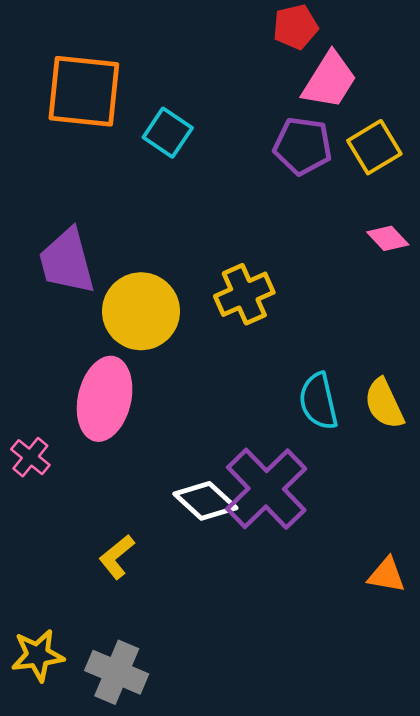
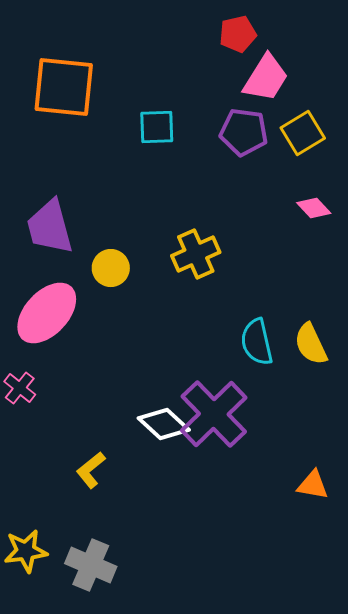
cyan square: (168, 133) -> (157, 127), moved, turned -36
yellow circle: (141, 311) -> (111, 268), size x0.6
pink ellipse: (105, 399) -> (47, 313), moved, turned 30

